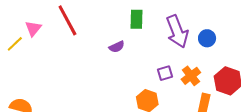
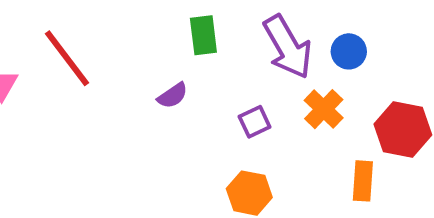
purple square: (165, 73) -> (255, 122), moved
orange cross: (191, 76) -> (324, 109), moved

